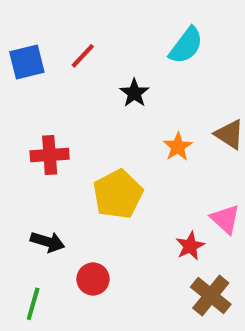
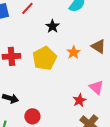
yellow pentagon: (118, 194) -> (44, 58), moved

